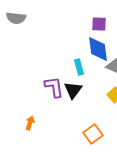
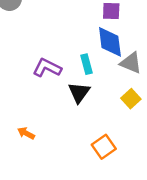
purple L-shape: (54, 87) -> (47, 68), moved, turned -55
orange arrow: (30, 123) -> (26, 133), turned -80

